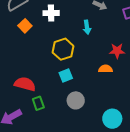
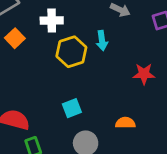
yellow hexagon: (63, 49) -> (71, 52), moved
orange semicircle: (106, 69) -> (125, 123), moved

